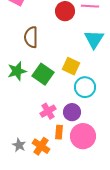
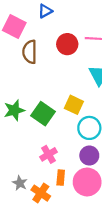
brown semicircle: (31, 37) -> (30, 52), moved
purple circle: (72, 112) -> (89, 156), moved
gray star: (19, 145) -> (20, 183), moved

